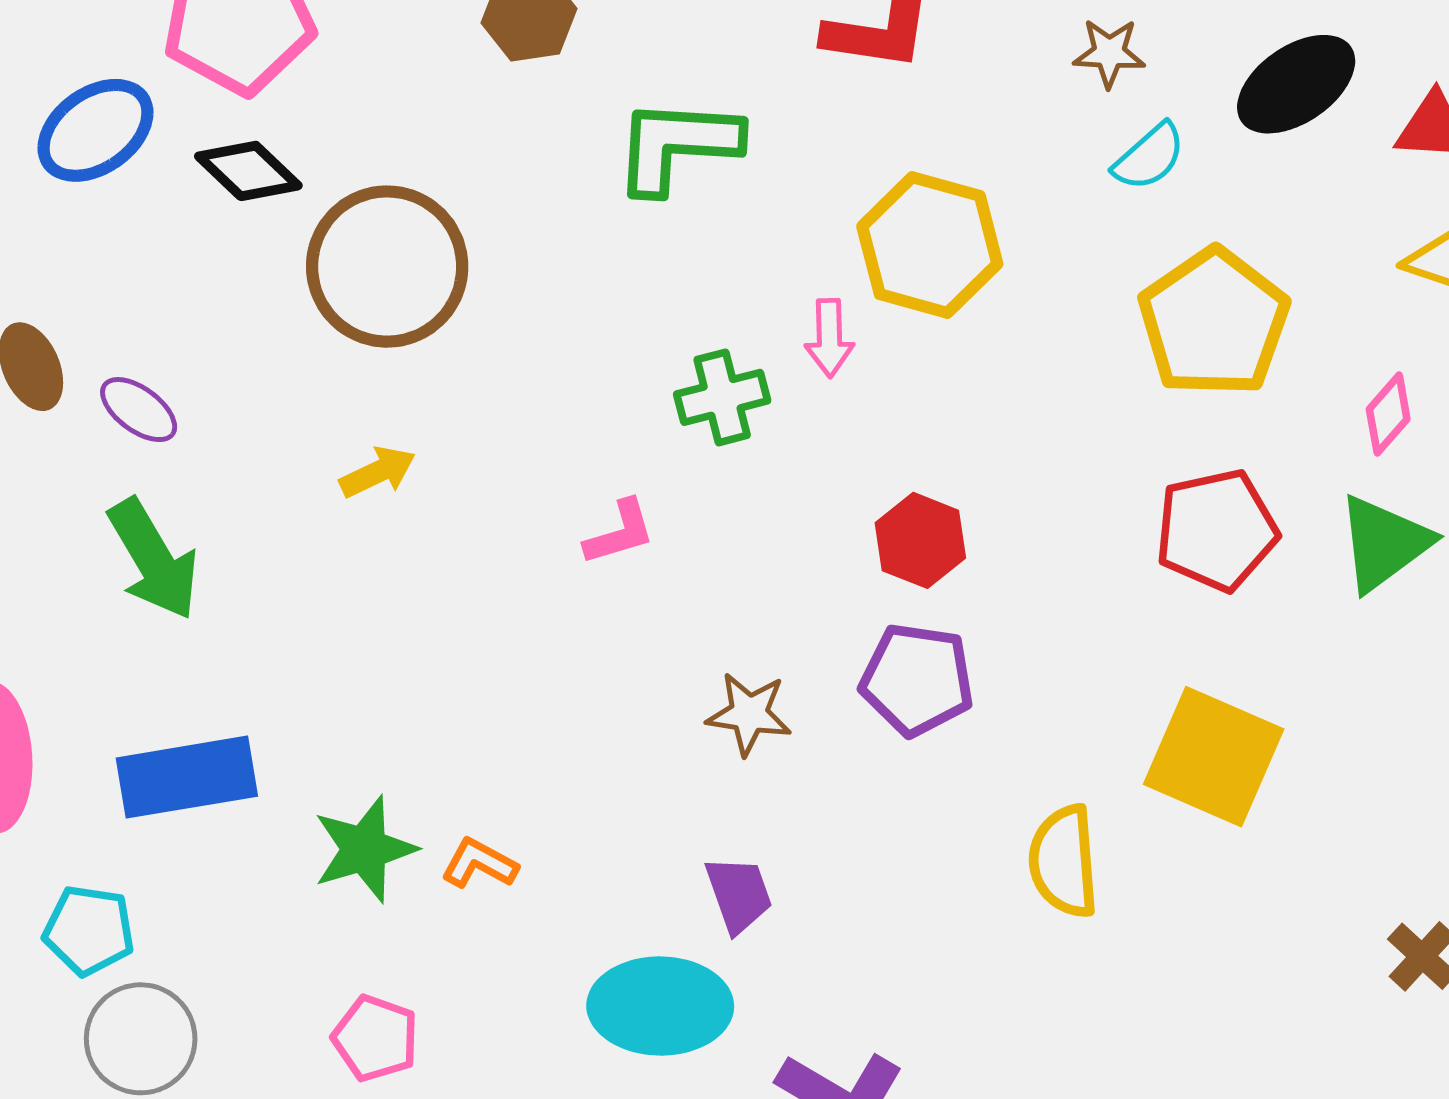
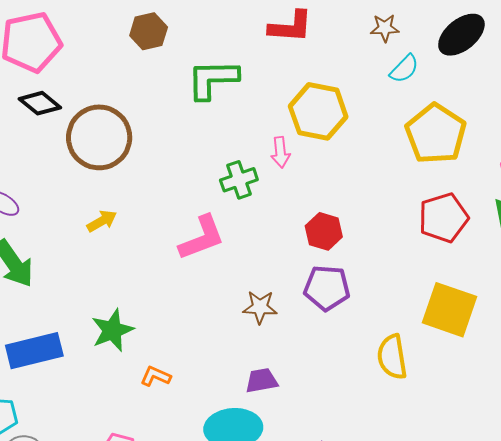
pink L-shape: (620, 533) -> (202, 238), size x1.6
green star: (365, 849) -> (112, 330), moved
purple trapezoid: (739, 894) -> (262, 381), turned -76

